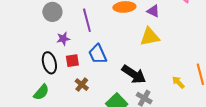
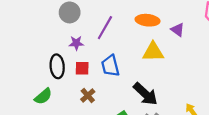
purple line: (87, 20) -> (105, 28), turned 35
yellow triangle: (150, 37) -> (153, 52), moved

